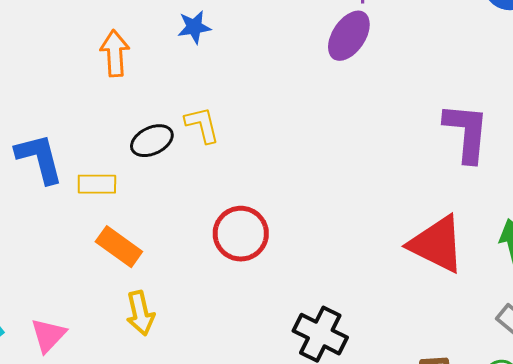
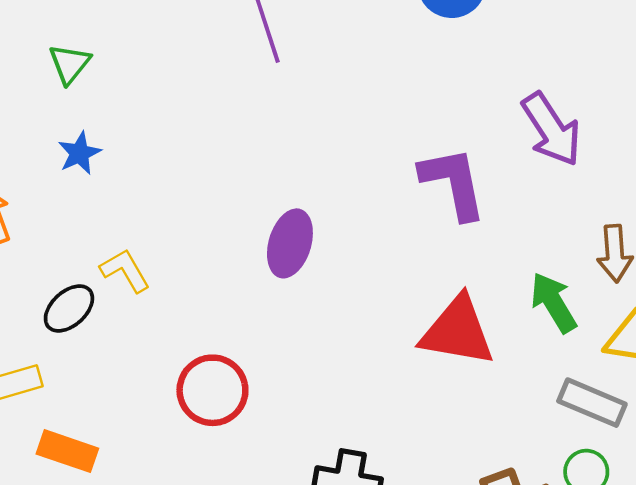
purple ellipse: (349, 36) -> (290, 243), moved

